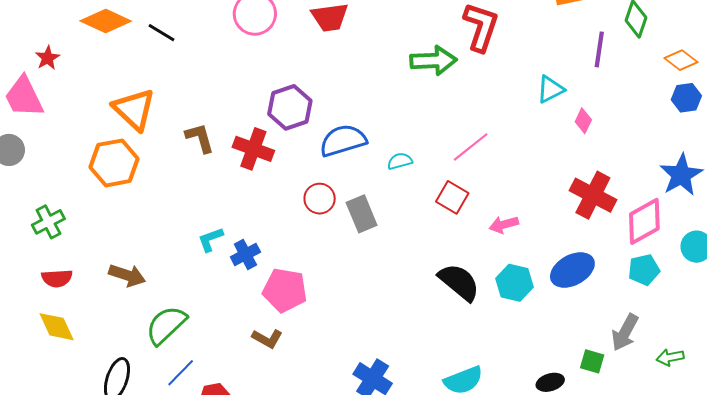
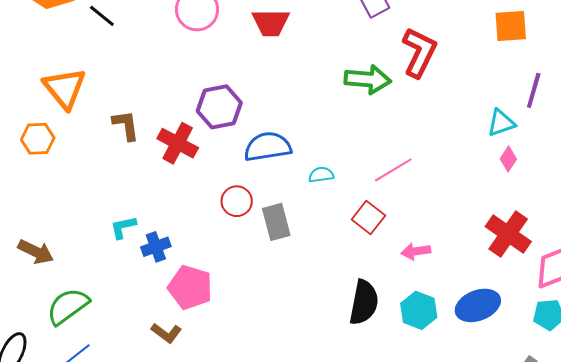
cyan triangle: (551, 89) -> (501, 123), moved
orange hexagon: (114, 163) -> (38, 139), size x0.7
black semicircle: (459, 282) -> (364, 302), turned 54

